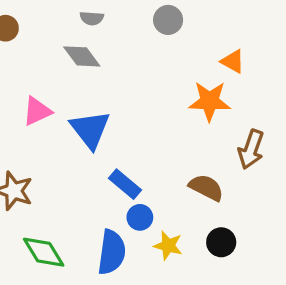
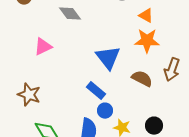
orange triangle: (233, 61) -> (146, 16), moved
blue triangle: (90, 129) -> (108, 58), moved
brown semicircle: (206, 188) -> (142, 79), moved

